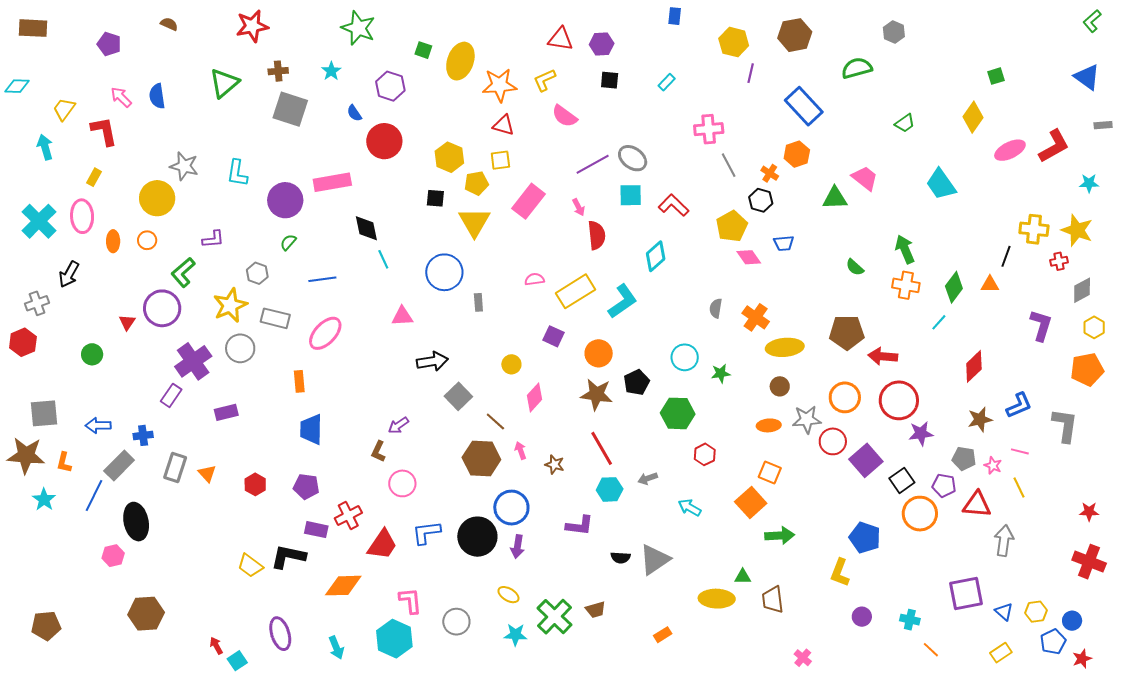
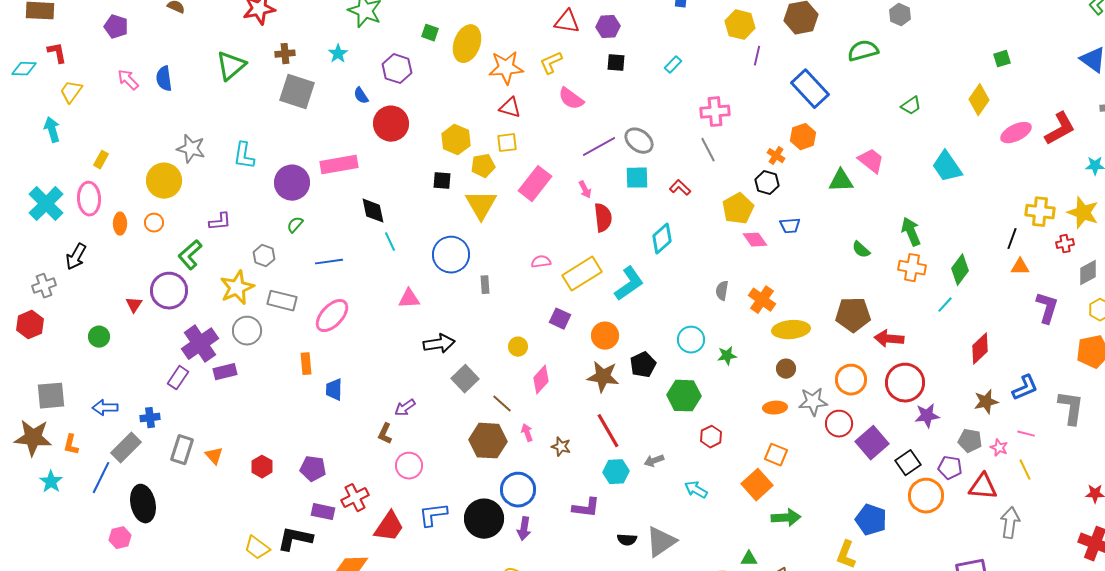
red L-shape: (104, 131) -> (57, 53), moved, size x0.7
gray line: (729, 165) -> (708, 150), moved
red L-shape: (674, 205) -> (680, 188), size x0.7
orange triangle: (990, 284) -> (1020, 267), moved
purple rectangle: (226, 412) -> (225, 372), moved
blue trapezoid: (311, 429) -> (334, 390), moved, size x0.7

